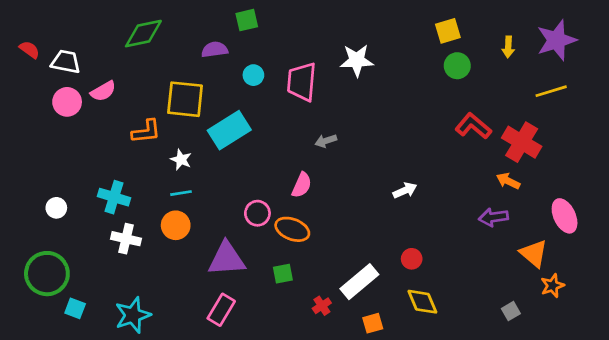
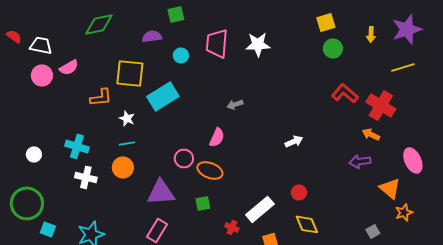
pink trapezoid: (302, 82) -> (217, 43), moved
red cross: (322, 306) -> (232, 227), turned -32

